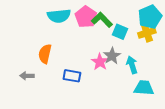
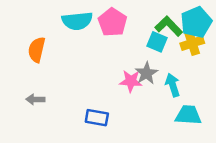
green L-shape: (102, 20) -> (169, 26), moved
orange semicircle: (45, 54) -> (37, 50), moved
pink star: (100, 62) -> (131, 81), turned -30
blue rectangle: (72, 76) -> (97, 118), moved

